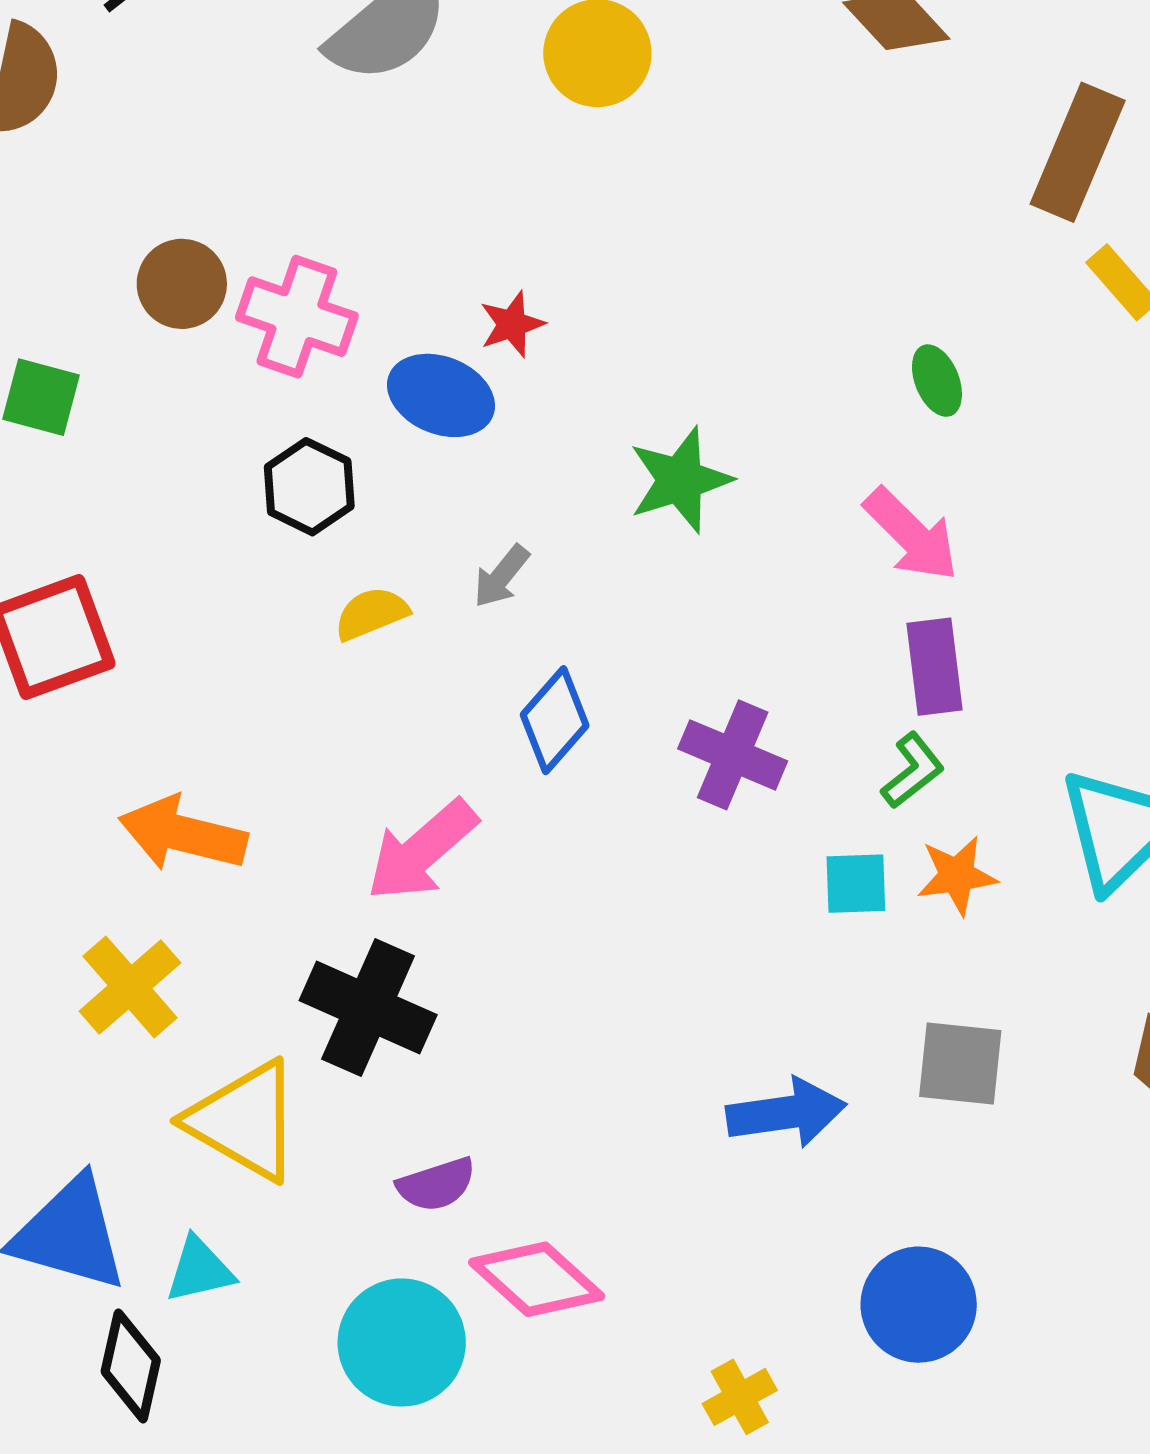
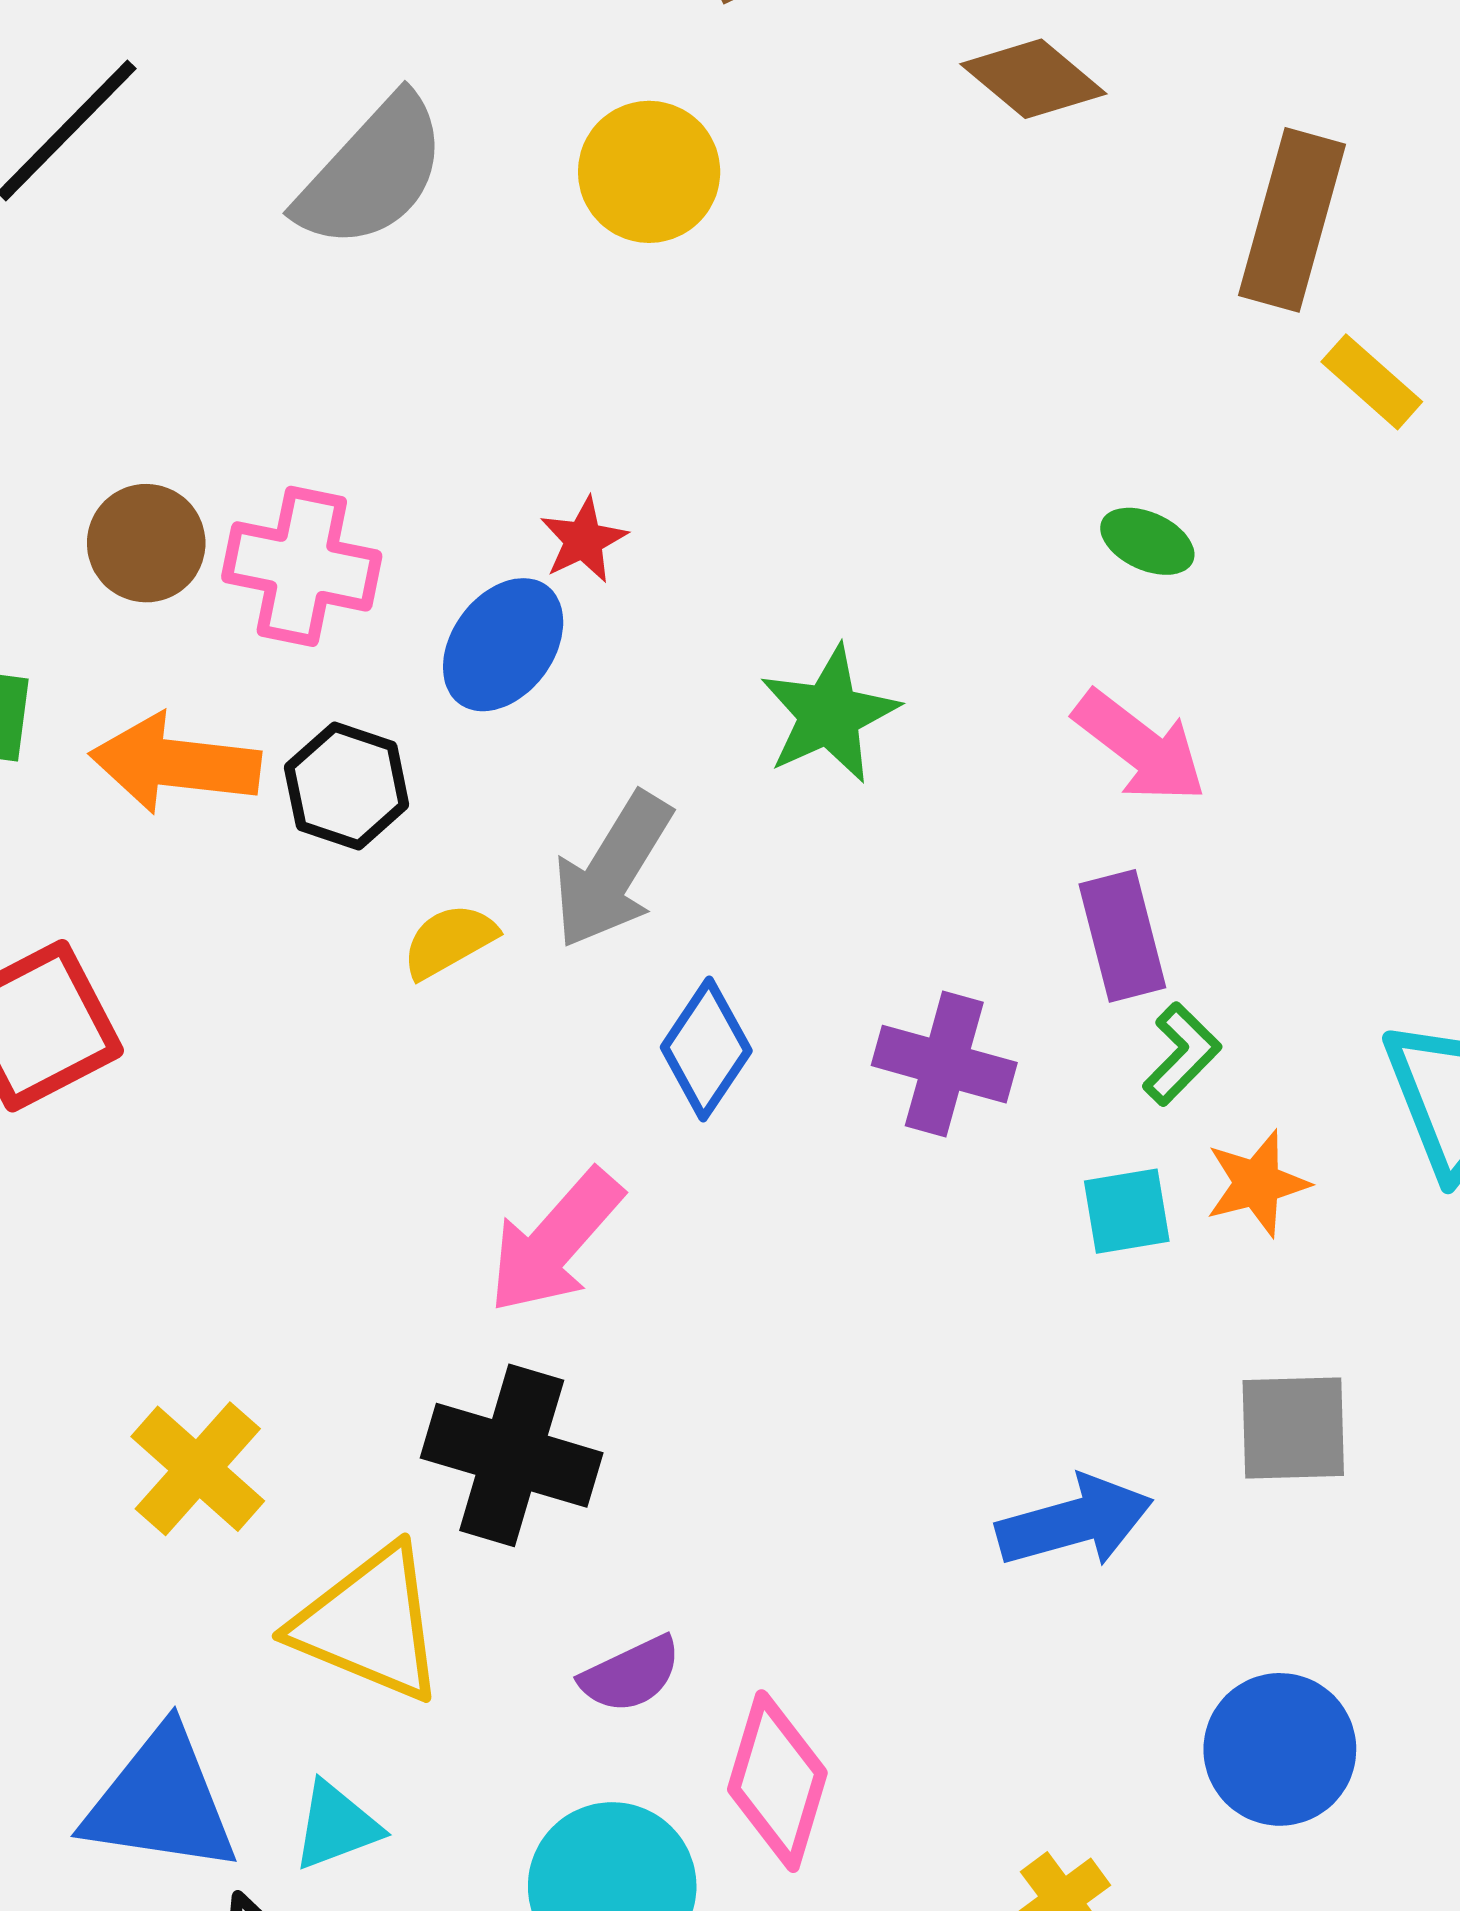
green ellipse: (937, 381) -> (1147, 541), turned -36
blue ellipse: (441, 395) -> (503, 645), turned -68
gray arrow: (501, 576) -> (612, 870), size x1.8
purple rectangle: (934, 667) -> (1122, 936), moved
orange arrow: (183, 834) -> (175, 763), moved
pink diamond: (537, 1279) -> (777, 1781), turned 72

